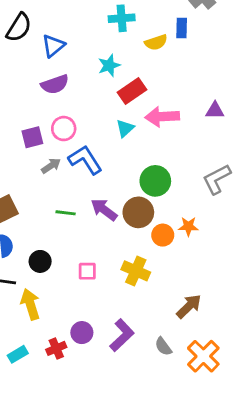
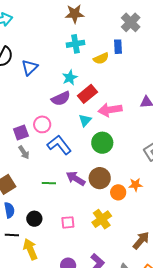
purple semicircle: (55, 84) -> (61, 99), moved
gray arrow: (51, 166) -> (24, 152), moved, turned 96
green circle: (155, 181) -> (102, 143), moved
yellow cross: (136, 271) -> (102, 219), turned 36

